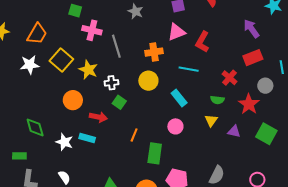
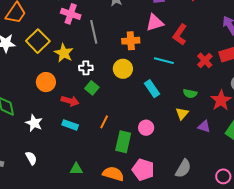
red cross: (230, 78) -> (205, 60), moved
pink circle: (175, 126) -> (146, 128), moved
cyan rectangle: (87, 138) -> (70, 125), moved

